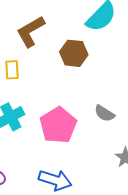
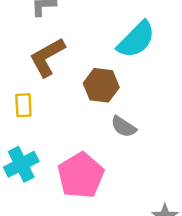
gray semicircle: (104, 113) -> (124, 127), moved

